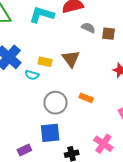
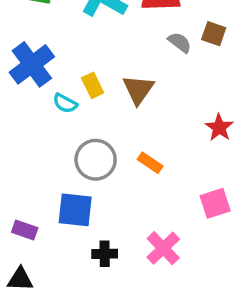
brown square: (108, 34) -> (214, 34), moved
yellow rectangle: (45, 62) -> (93, 85), turned 40
purple rectangle: (24, 150) -> (25, 230), turned 32

